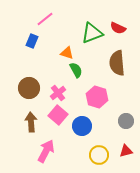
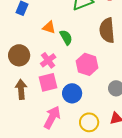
orange triangle: (67, 53) -> (49, 27), moved
pink square: (58, 115) -> (48, 82), turned 36
pink arrow: (46, 151) -> (52, 117), moved

